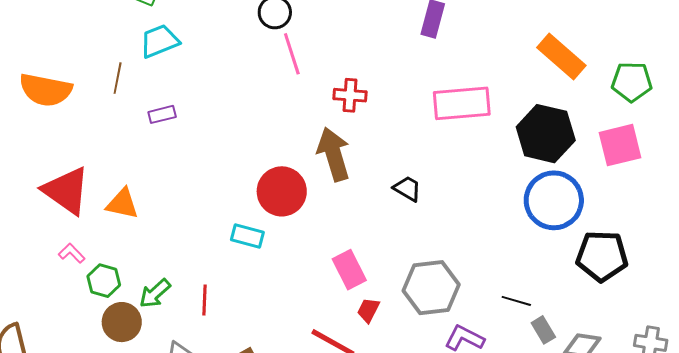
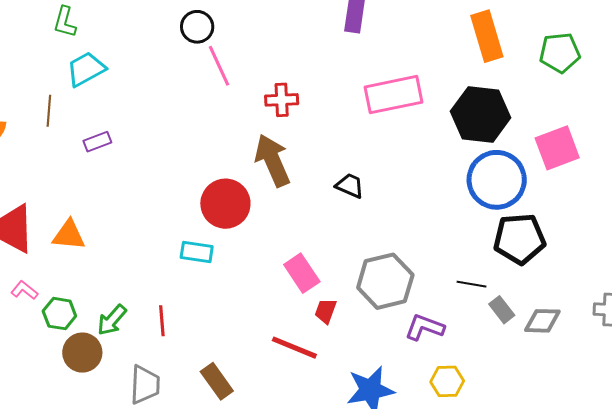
orange rectangle: (561, 57) -> (487, 36), turned 39
pink square: (620, 145) -> (557, 148), moved
black pentagon: (602, 256) -> (519, 239), moved

